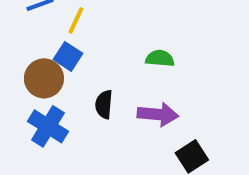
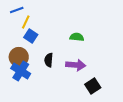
yellow line: (76, 20) -> (26, 22), moved
brown circle: (44, 78) -> (19, 57), moved

